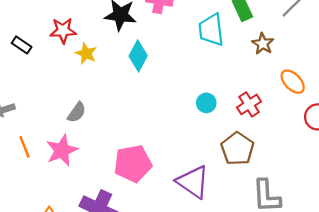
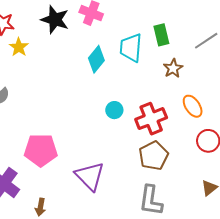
cyan diamond: (138, 56) -> (96, 59), moved
red cross: (249, 104) -> (151, 119), size x1.4
brown pentagon: (237, 149) -> (154, 156), moved

